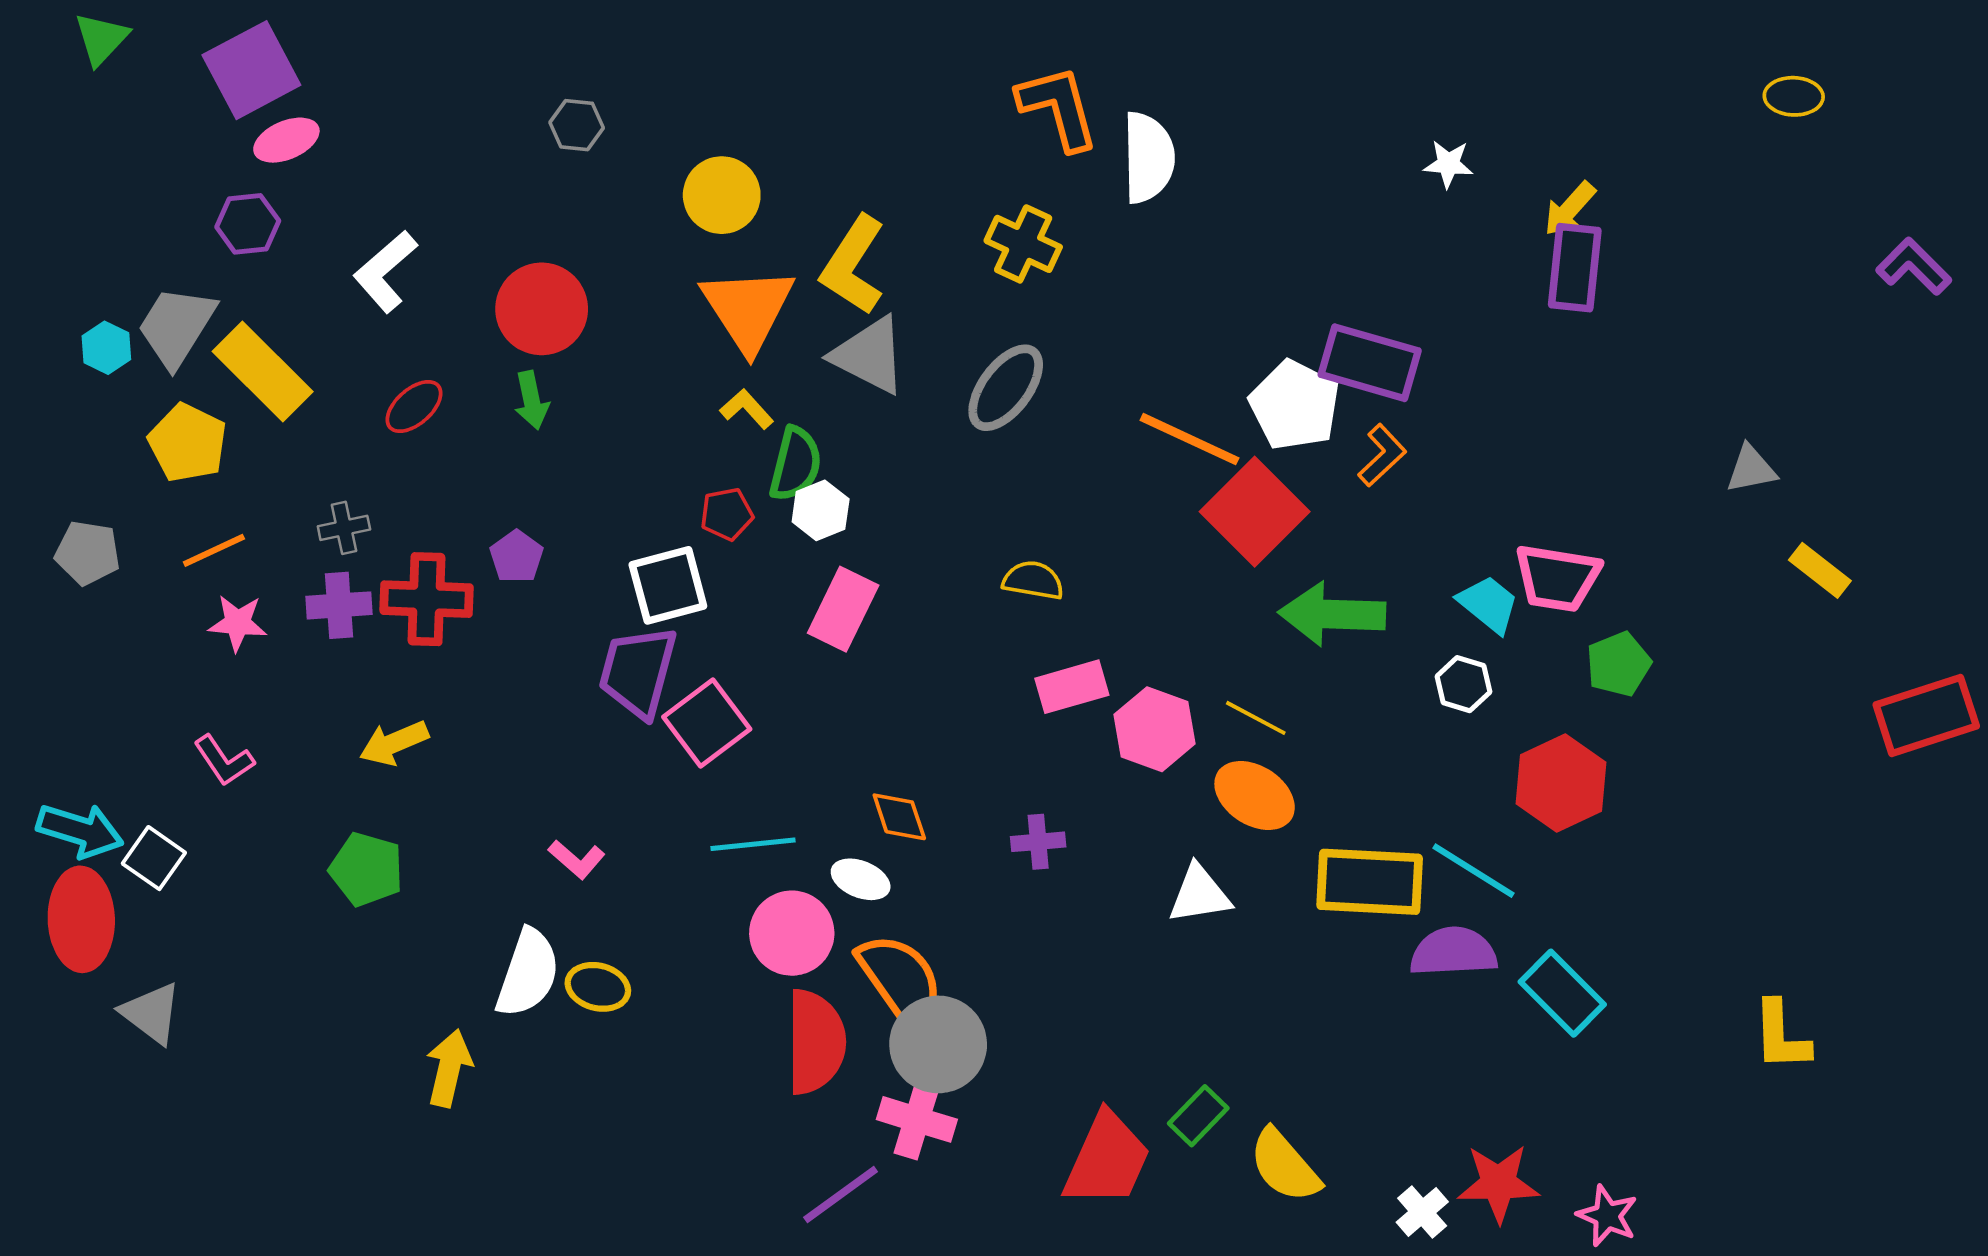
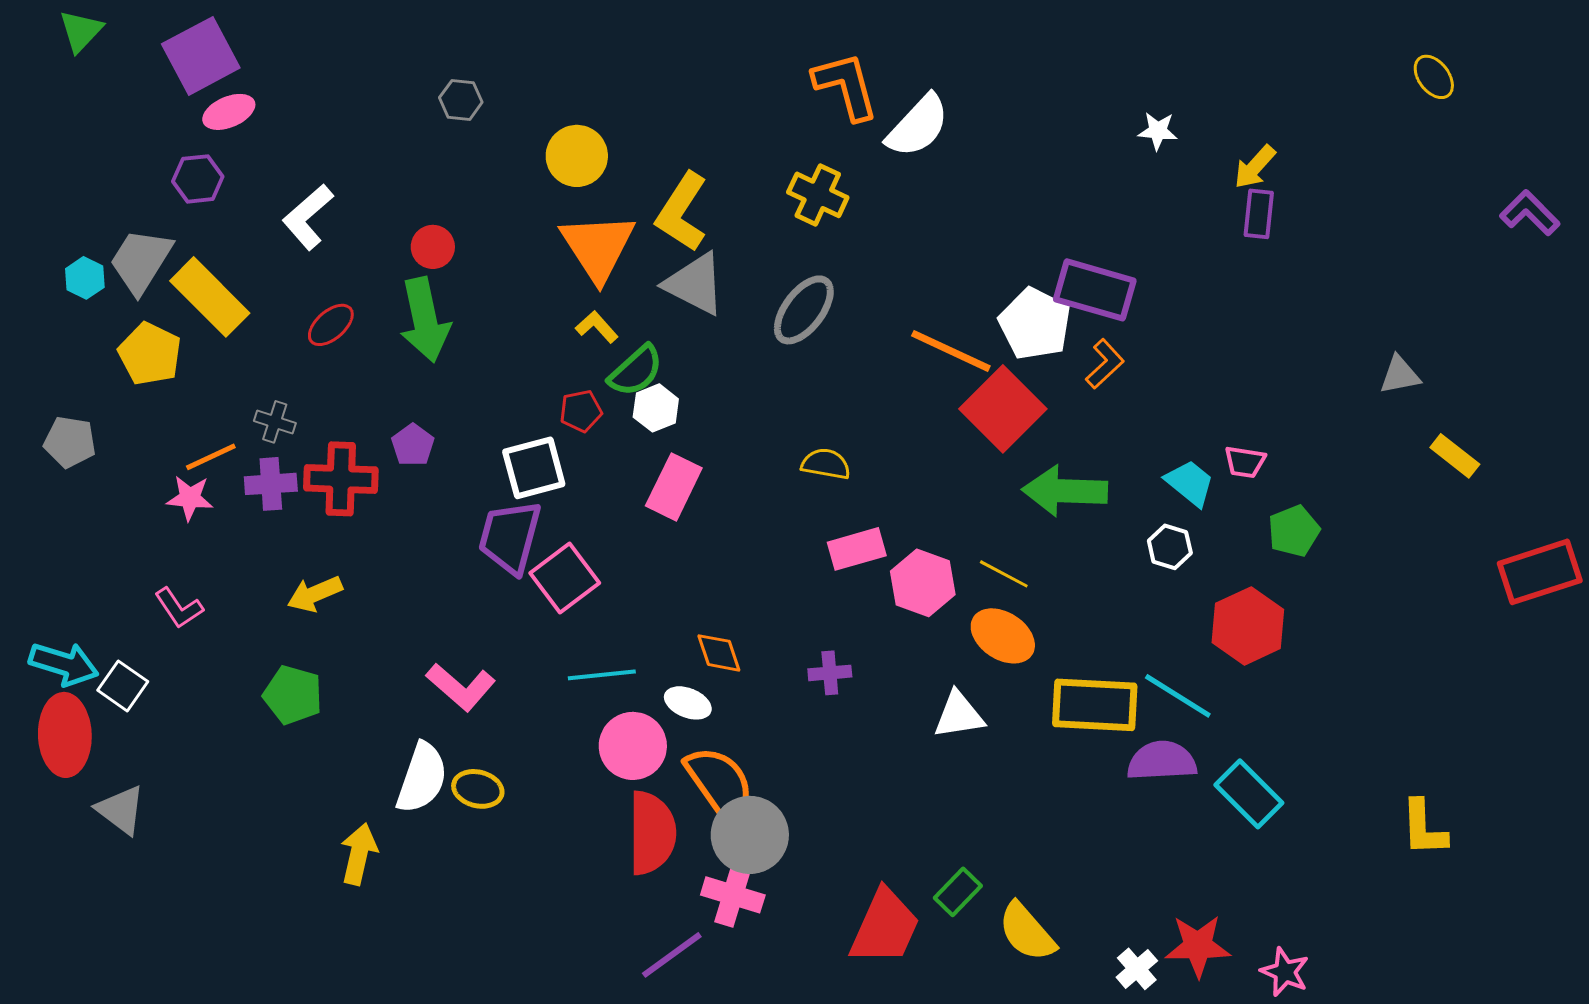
yellow ellipse: (1794, 96) -> (1434, 77), turned 51
white semicircle: (1148, 158) -> (918, 126), turned 44
purple rectangle: (1575, 268) -> (1259, 214), size x0.7
red circle: (542, 309) -> (433, 247), size x0.6
green arrow: (532, 400) -> (425, 320), size x1.8
green semicircle: (796, 464) -> (636, 371), turned 34
gray cross: (344, 528) -> (275, 422), turned 30
orange line: (214, 550) -> (211, 457), moved
pink trapezoid: (1557, 578) -> (1245, 462), size x0.6
pink L-shape: (577, 859) -> (461, 687), size x1.5

